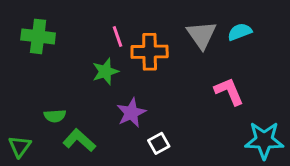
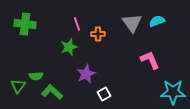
orange cross: (150, 52) -> (98, 34), size x0.6
green triangle: (20, 146) -> (18, 86), moved

